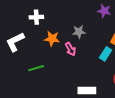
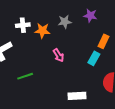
gray star: (79, 32) -> (65, 22), moved
orange star: (52, 39) -> (42, 31), moved

